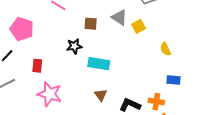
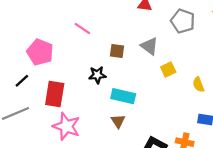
yellow square: (139, 26) -> (168, 69), moved
red rectangle: (37, 66) -> (55, 94), size x1.6
brown triangle: (101, 95) -> (118, 121), moved

